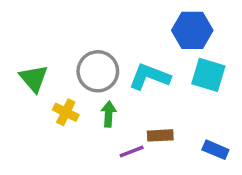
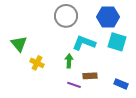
gray circle: (98, 71) -> (66, 16), moved
green arrow: (109, 114) -> (69, 61), moved
purple line: (132, 151) -> (74, 85), turned 40

